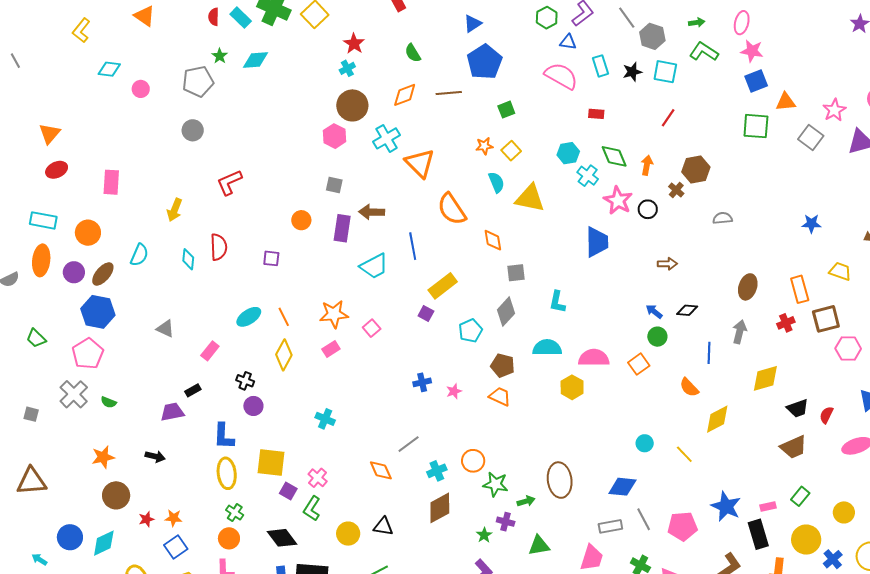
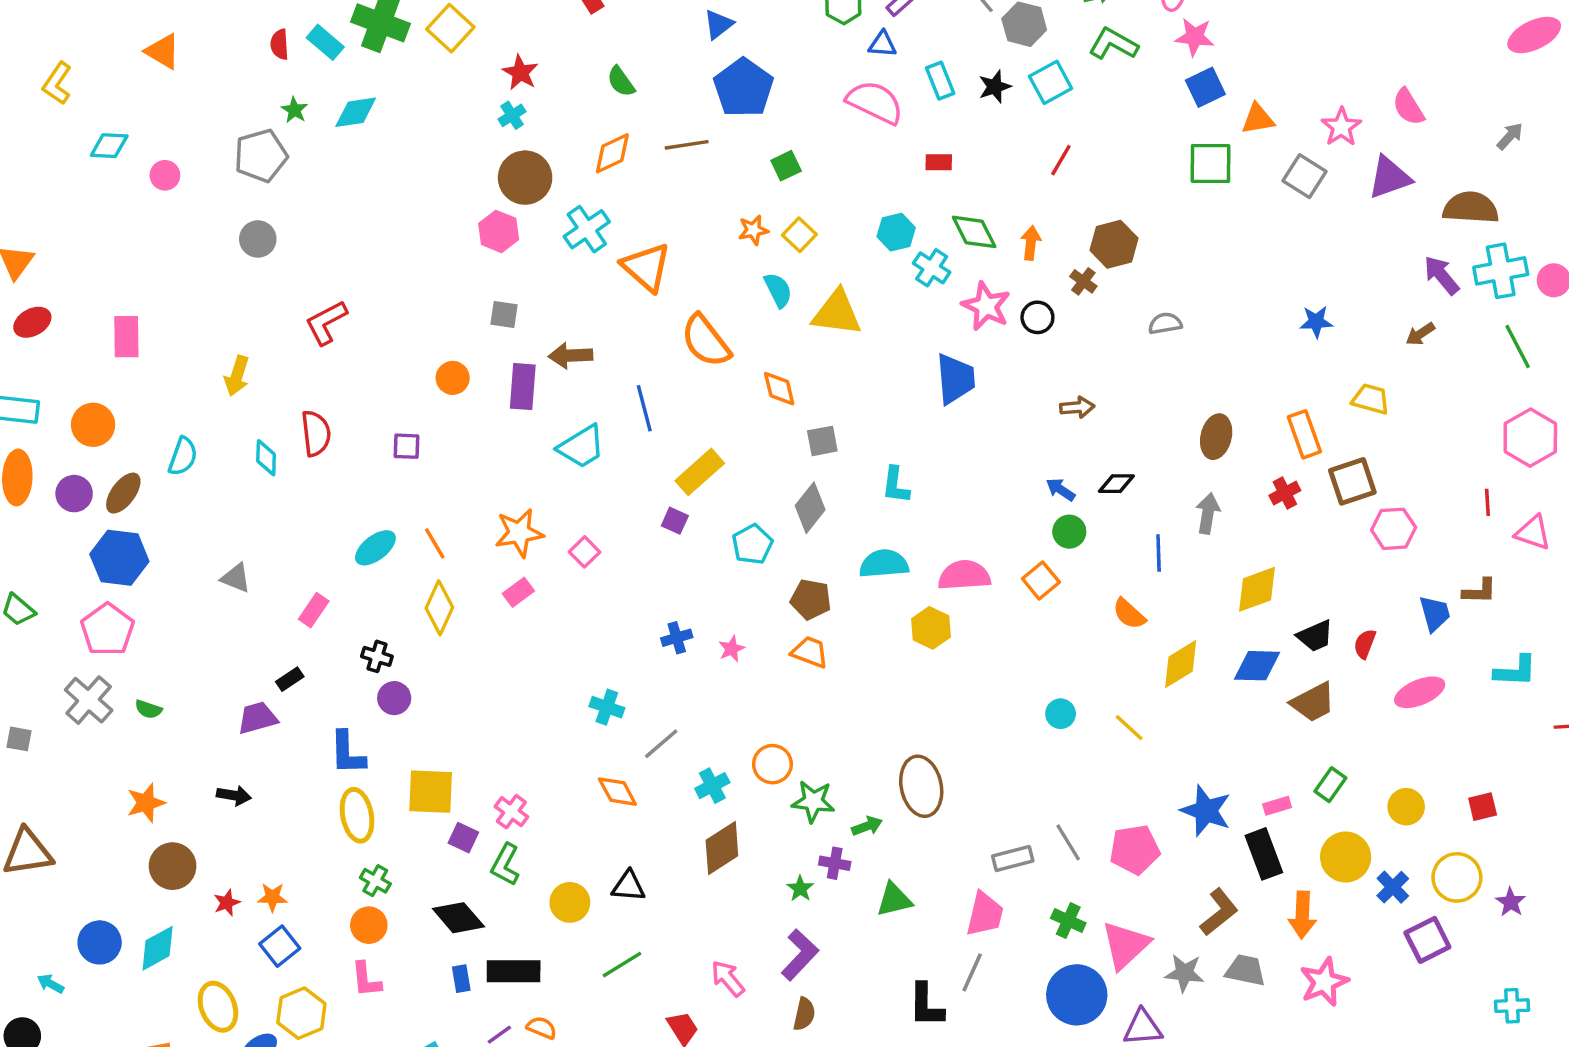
cyan square: (665, 72) -> (1051, 82), turned -35
cyan cross: (325, 419) -> (607, 707), moved
blue diamond: (622, 487) -> (1257, 666), moved

